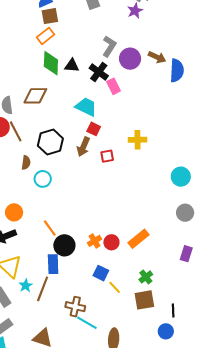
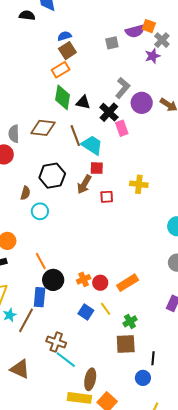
brown square: (50, 16) -> (67, 51), turned -30
red square: (94, 129) -> (97, 168), turned -32
brown line: (16, 131) -> (75, 136), moved
yellow line: (115, 287) -> (106, 309), moved

